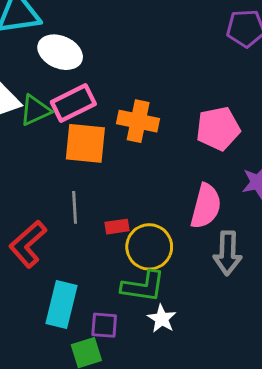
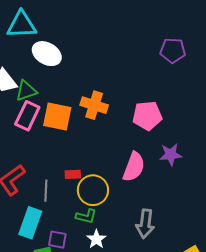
pink rectangle: (73, 103) -> (27, 116), moved, turned -44
gray line: (75, 207) -> (46, 191), moved
gray arrow: (228, 253) -> (145, 224), moved
green L-shape: (143, 286) -> (86, 216), size x0.7

